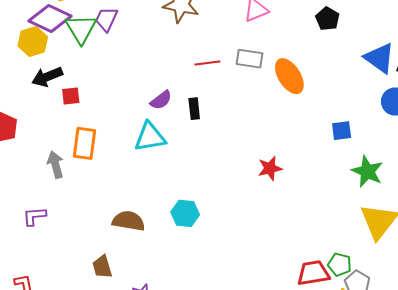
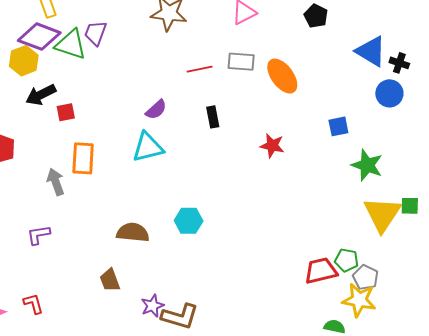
green triangle: (81, 29) -> (71, 44), turned -36
black rectangle: (194, 109) -> (213, 117), moved
red star: (270, 168) -> (272, 146), moved, turned 30

